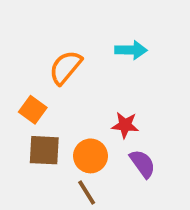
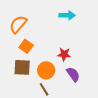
orange semicircle: (65, 67) -> (18, 24), moved
orange square: (33, 110) -> (26, 46), moved

